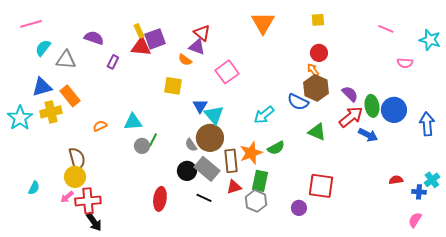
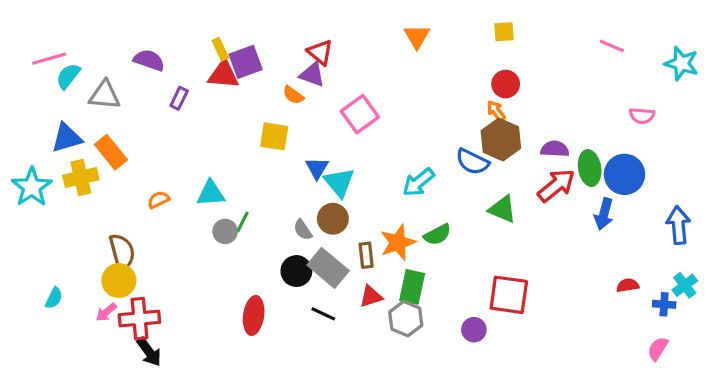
orange triangle: (263, 23) -> (417, 36), size x0.7
pink line: (31, 24) -> (49, 59), moved
pink semicircle: (405, 63) -> (642, 116), moved
purple semicircle: (350, 94) -> (555, 149), turned -42
blue arrow: (427, 124) -> (678, 225), moved
blue arrow: (368, 135) -> (604, 214), moved, turned 78
brown circle: (210, 138) -> (333, 219), size x0.7
brown rectangle: (231, 161) -> (366, 255), size x0.7

